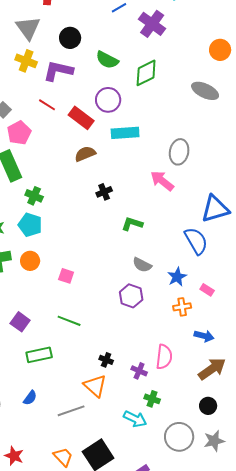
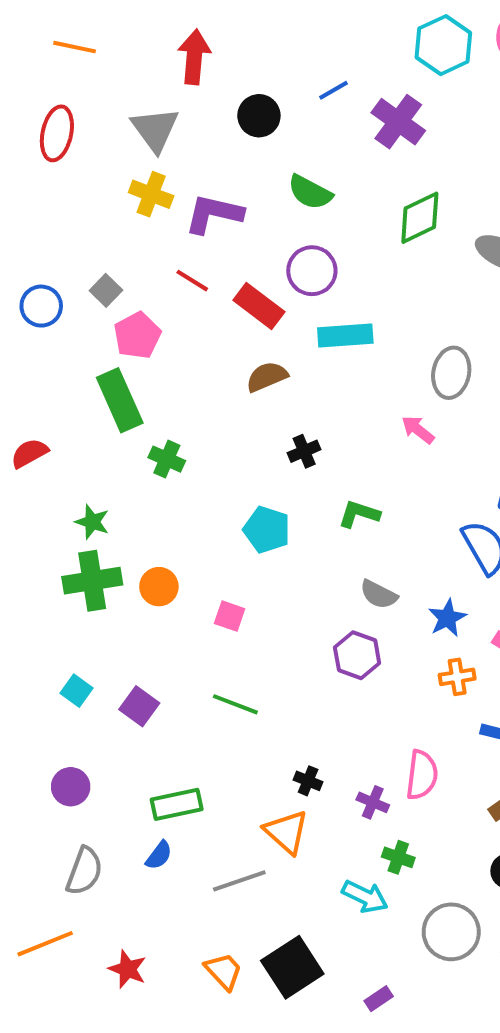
black circle: (70, 38) -> (259, 116), moved
green diamond: (146, 73) -> (420, 218), moved
pink arrow: (162, 181) -> (418, 430), size x0.7
cyan pentagon: (30, 225) -> (267, 530), moved
green rectangle: (39, 355) -> (177, 804), moved

